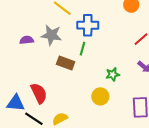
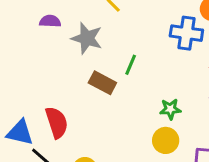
blue cross: (88, 25) -> (186, 33), moved
purple semicircle: (27, 40) -> (50, 21), moved
yellow circle: (100, 96) -> (166, 140), moved

